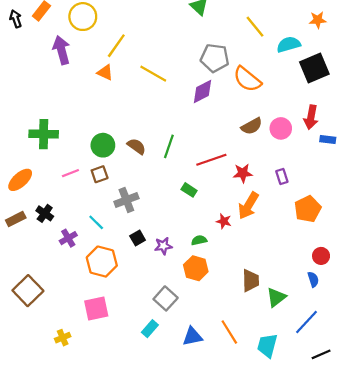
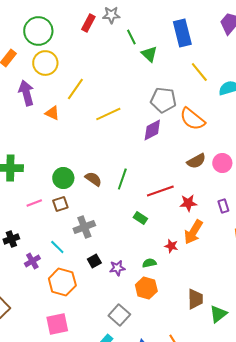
orange triangle: (105, 72) -> (52, 113), moved
yellow line: (153, 74) -> (108, 114), turned -55
black cross: (45, 213) -> (11, 239), turned 35

